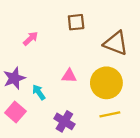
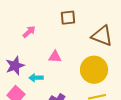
pink triangle: (69, 76) -> (55, 57), moved
cyan arrow: (39, 92) -> (36, 78), turned -56

